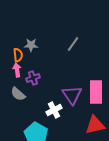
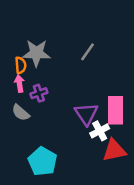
gray star: (31, 45) -> (36, 53), size x1.6
white cross: (54, 110) -> (100, 131), moved

